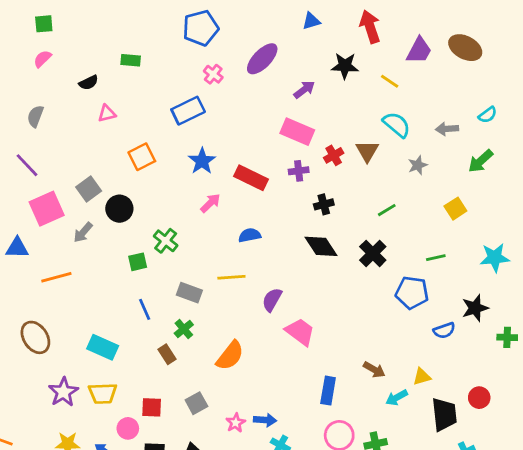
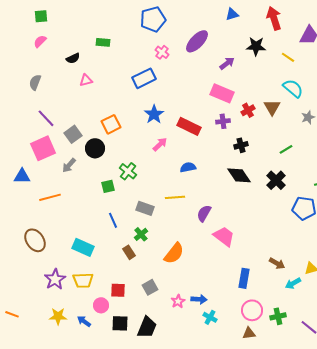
orange square: (142, 157) -> (111, 124), moved
purple line: (27, 165) -> (46, 118), moved

